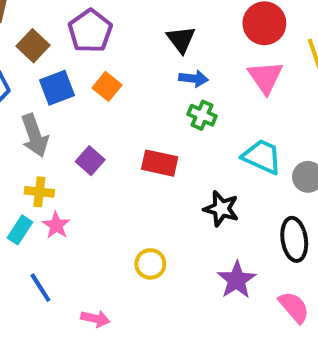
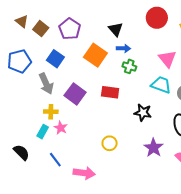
brown square: (33, 46) -> (41, 29), moved
pink triangle: (265, 77) -> (167, 59), moved
orange square: (107, 86) -> (95, 55), moved, size x1.6
blue square: (57, 88) -> (55, 59), turned -30
purple square: (90, 161) -> (75, 94), size x1.5
pink arrow: (95, 319) -> (84, 173), size x1.5

